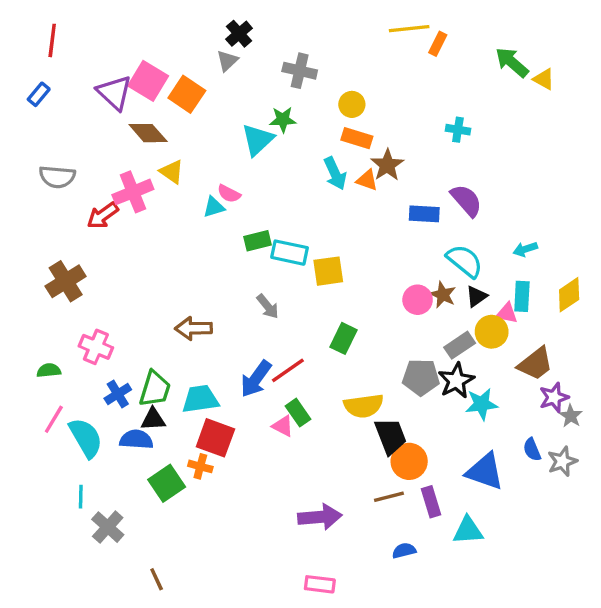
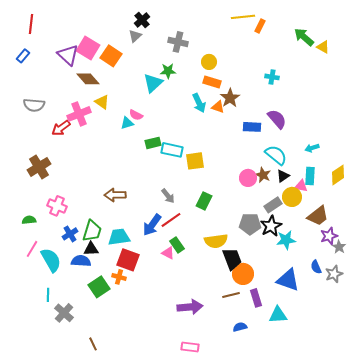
gray arrow: (268, 306) -> (168, 196), moved

